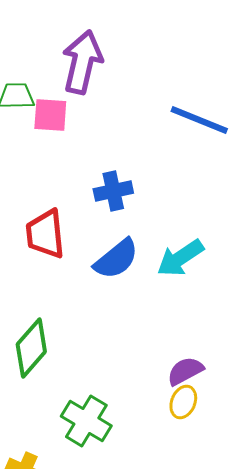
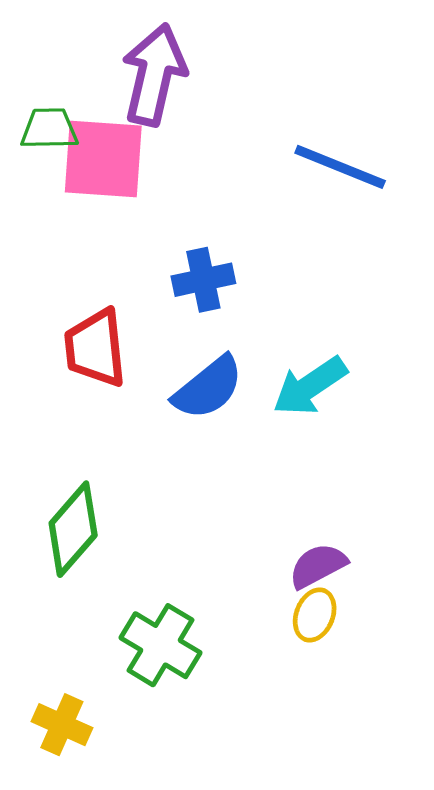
pink square: (50, 115) -> (103, 159), size x1.5

